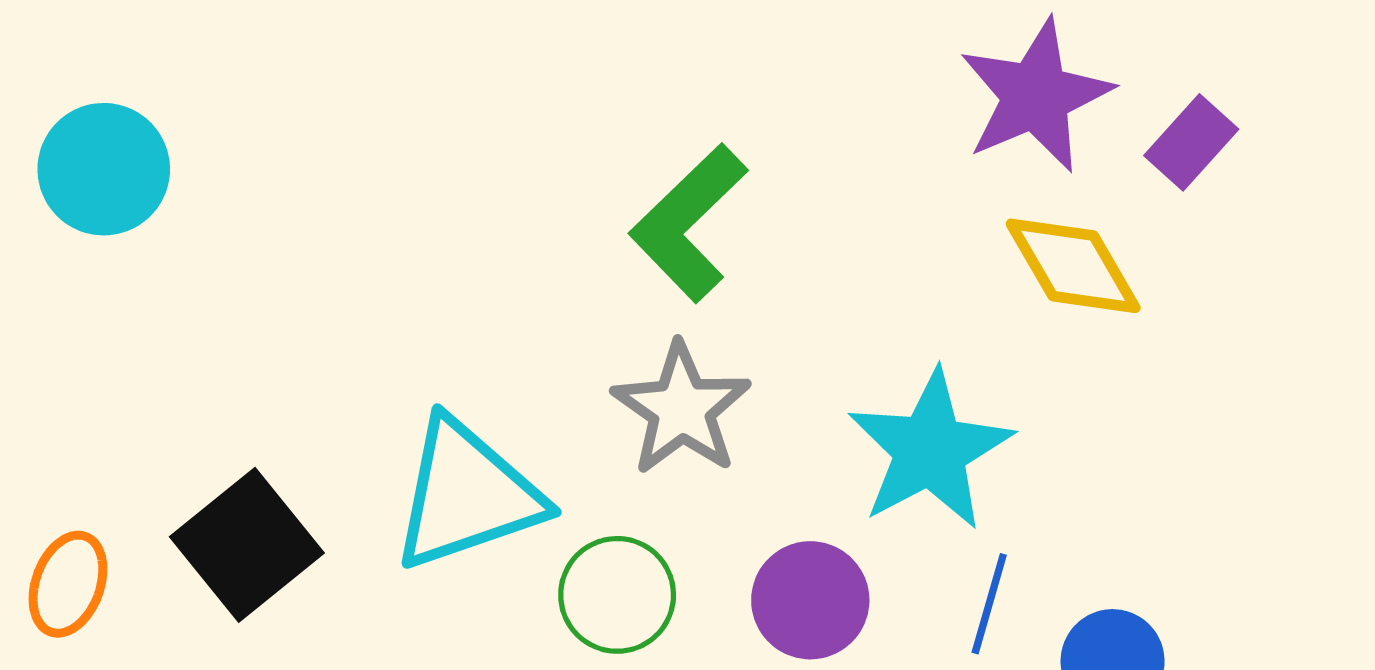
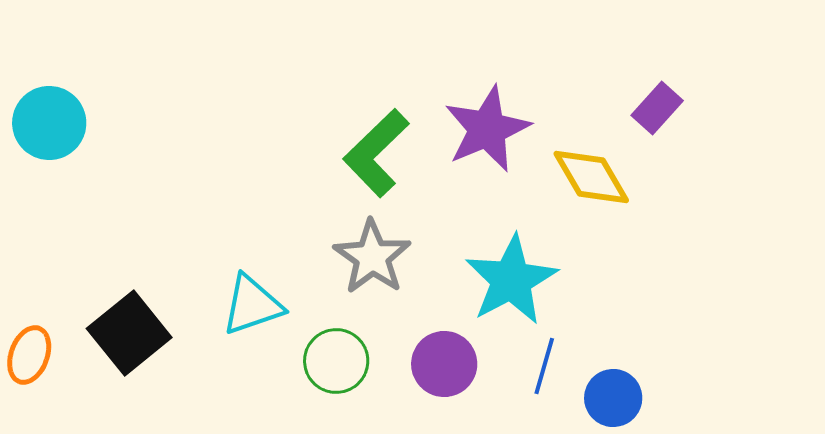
purple star: (1036, 96) -> (487, 129), moved
cyan triangle: (467, 495) -> (252, 305), size x0.7

